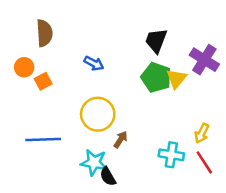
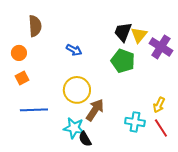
yellow triangle: (176, 79) -> (139, 35), moved
orange square: (43, 81) -> (22, 78), moved
brown arrow: (121, 140) -> (95, 110), size x1.6

